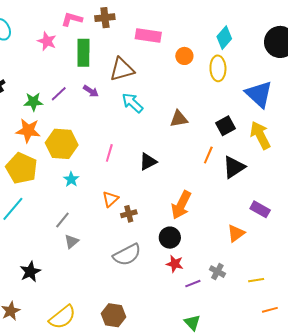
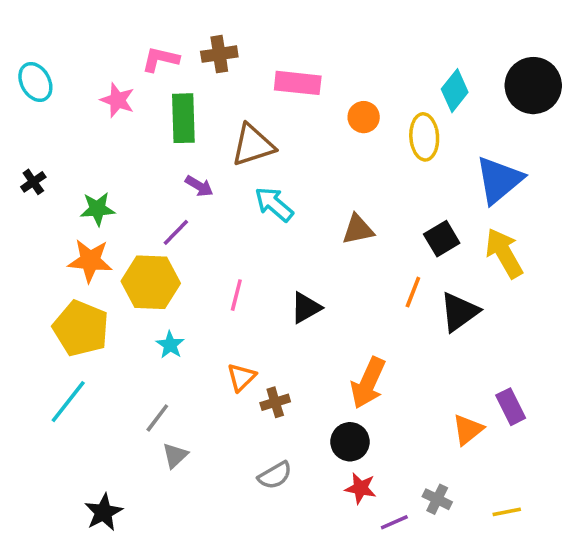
cyan diamond: (224, 38) -> (455, 91), moved
purple line: (59, 94) -> (176, 232), moved
blue triangle: (259, 94) -> (499, 180), turned 40
purple rectangle: (260, 209) -> (511, 407), moved, turned 36
gray semicircle: (127, 255) -> (275, 475), size x0.7

